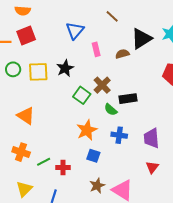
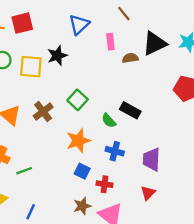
pink rectangle: (96, 49) -> (110, 42), moved
black star: (65, 68) -> (57, 56), moved
brown cross: (102, 85) -> (43, 112), moved
black rectangle: (128, 99) -> (130, 110), turned 30
red cross: (63, 168) -> (104, 184), moved

